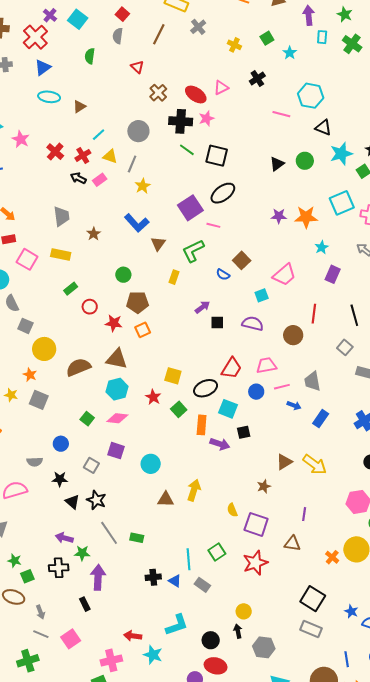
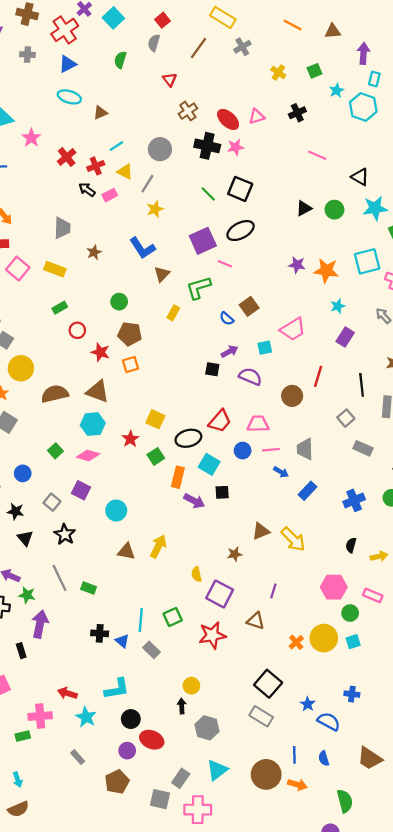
cyan hexagon: (311, 96) -> (363, 107), moved
green line: (187, 150) -> (208, 194), moved
purple arrow: (202, 307) -> (230, 351), moved
black star: (96, 500) -> (65, 534), moved
black circle: (211, 640) -> (131, 719), moved

